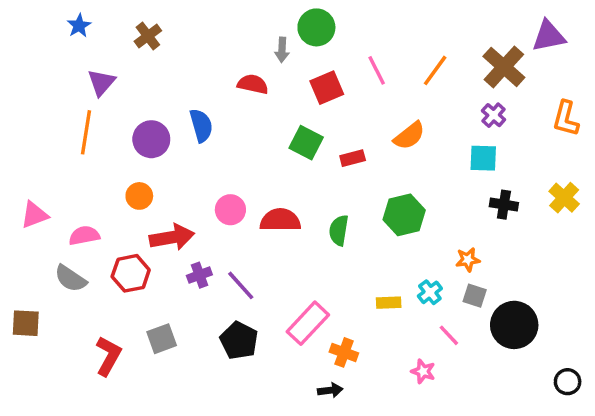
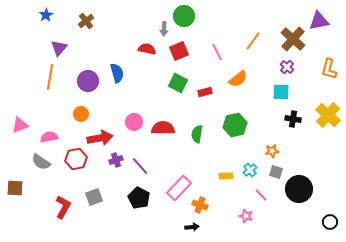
pink line: (377, 70) -> (217, 52), moved
red square: (327, 88) -> (179, 51), moved
yellow cross: (564, 198) -> (328, 115), size x1.4

